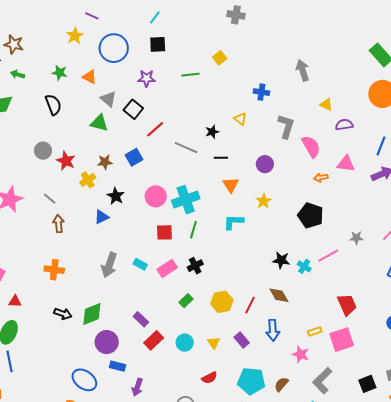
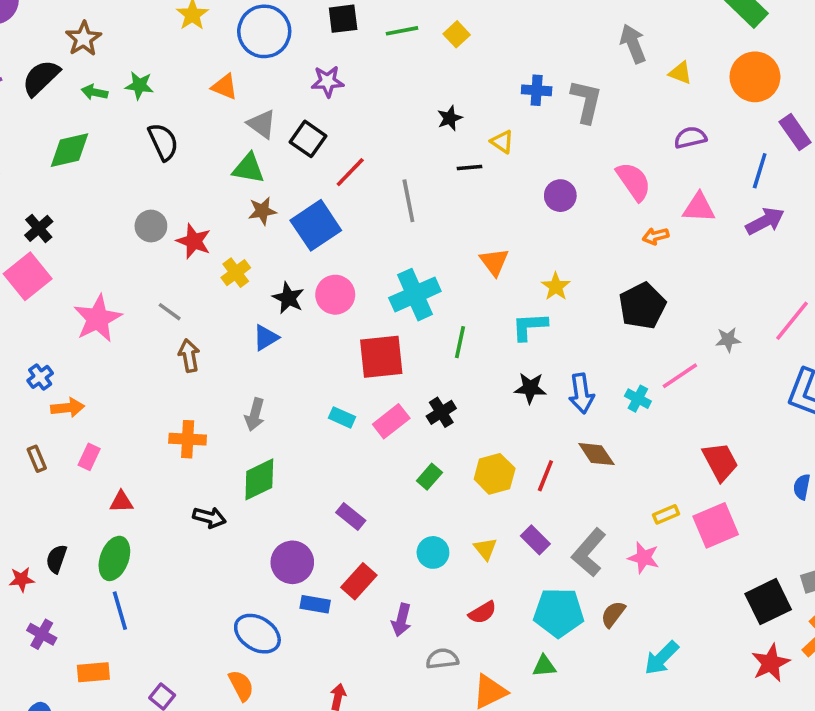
brown star: (14, 44) -> (83, 39), turned 30
gray arrow: (303, 70) -> (633, 44), moved
green star: (60, 73) -> (139, 85), moved
green line: (191, 75) -> (402, 31), moved
yellow triangle: (326, 105) -> (680, 73), moved
gray L-shape: (286, 126) -> (586, 101), moved
black star: (212, 132) -> (450, 118), moved
gray line: (186, 148) -> (408, 201), turned 60
blue square: (134, 157) -> (316, 225), size x1.5
black line: (221, 158) -> (469, 167), moved
brown star: (105, 162) -> (262, 211), moved
purple circle: (265, 164) -> (560, 196), moved
pink circle: (156, 196) -> (335, 295), moved
black pentagon: (311, 215) -> (642, 306), turned 30
cyan L-shape: (233, 222) -> (530, 326), moved
green line: (193, 230) -> (460, 342), moved
red square: (164, 232) -> (381, 357), size x1.5
black star: (281, 260) -> (530, 388), moved
gray arrow: (109, 265) -> (255, 415), moved, size x0.7
green diamond: (92, 314) -> (259, 479), moved
blue arrow: (273, 330) -> (581, 393), moved
red rectangle: (154, 340) -> (359, 581), moved
gray L-shape: (322, 381) -> (589, 552), moved
black square: (367, 384) -> (768, 602), size x1.4
purple arrow: (137, 387) -> (401, 620), moved

